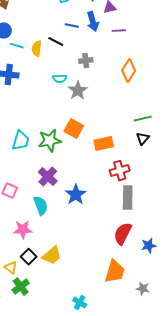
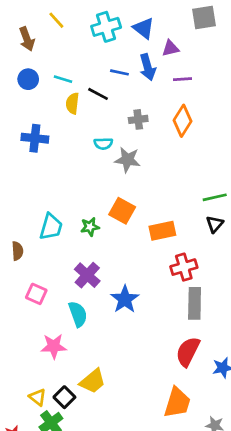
cyan line: (17, 46) -> (63, 79), moved
orange diamond: (129, 71) -> (183, 121), moved
gray star: (78, 91) -> (127, 160), turned -30
green star: (50, 141) -> (90, 227), size x0.6
black square: (29, 257) -> (64, 397), moved

